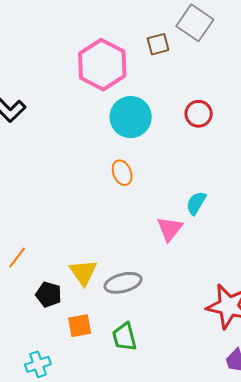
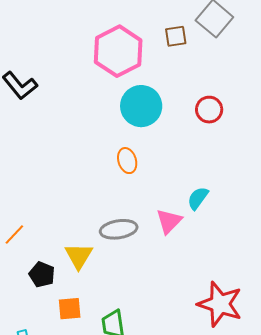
gray ellipse: (123, 283) -> (119, 229), moved

